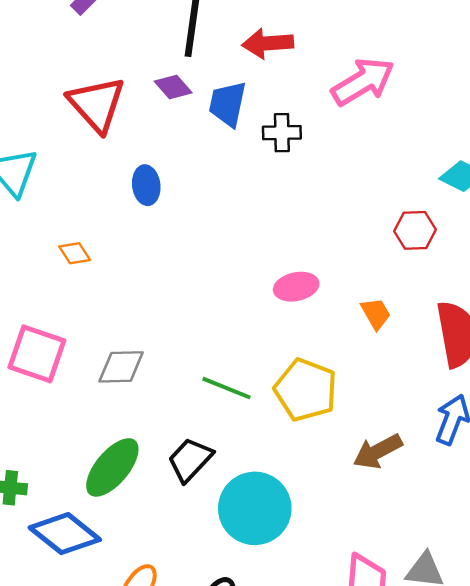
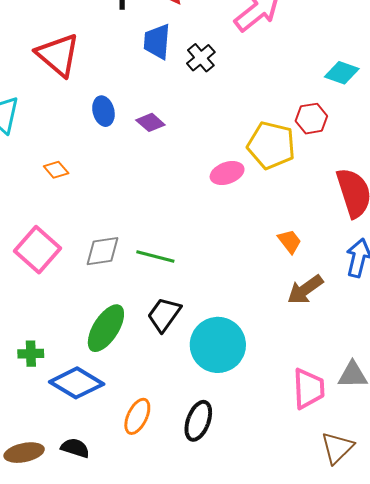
purple diamond: (173, 87) -> (150, 122), moved
black cross: (282, 133) -> (201, 58), turned -32
orange trapezoid: (376, 314) -> (290, 241), moved
pink square: (37, 354) -> (38, 250), turned 30
green line: (227, 388) -> (155, 256), moved
yellow pentagon: (306, 390) -> (271, 145), moved

